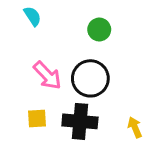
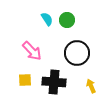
cyan semicircle: (33, 16) -> (47, 19), moved
black circle: (90, 78) -> (77, 53), moved

